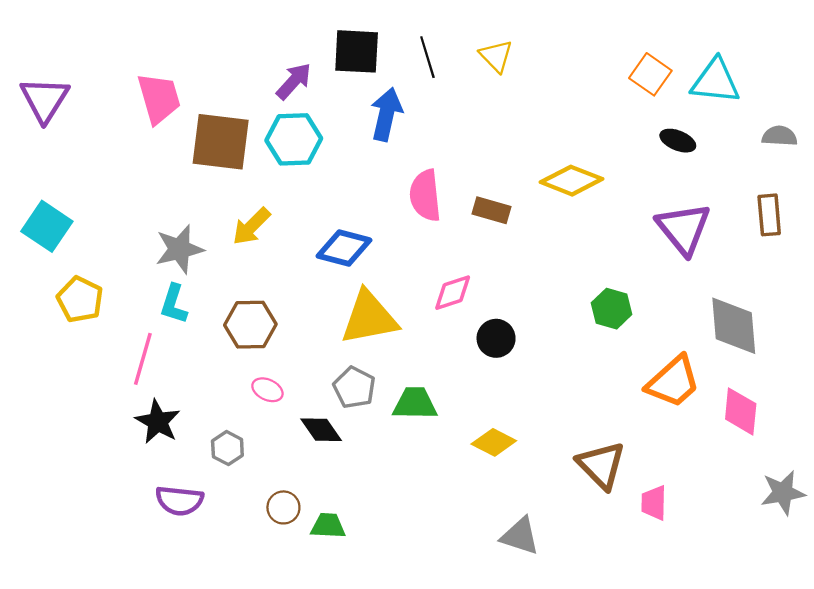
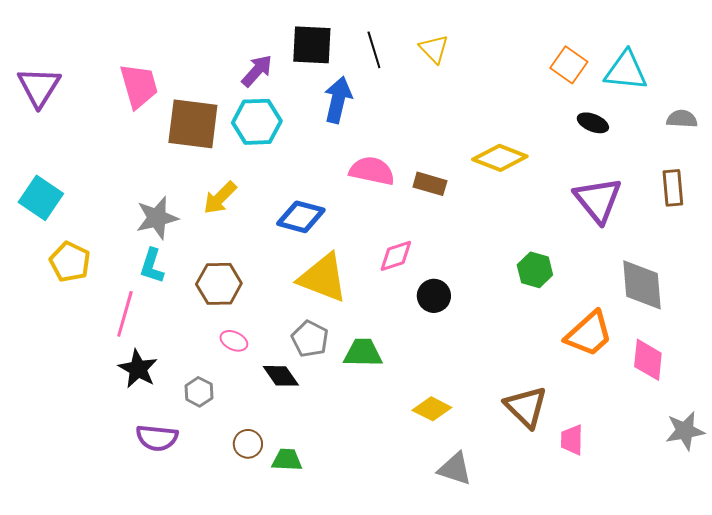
pink semicircle: (425, 195) -> (372, 171), turned 108
yellow triangle: (369, 318) -> (323, 278), turned 32
yellow diamond: (494, 442) -> (432, 409), moved

